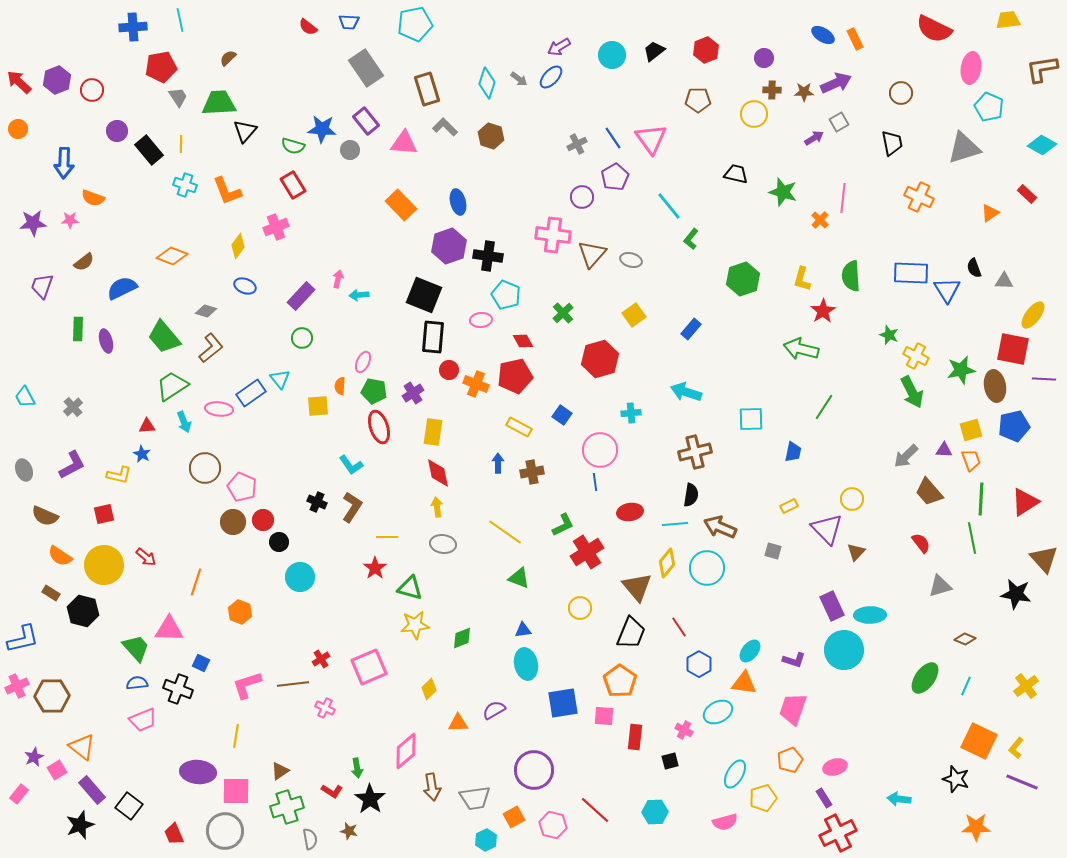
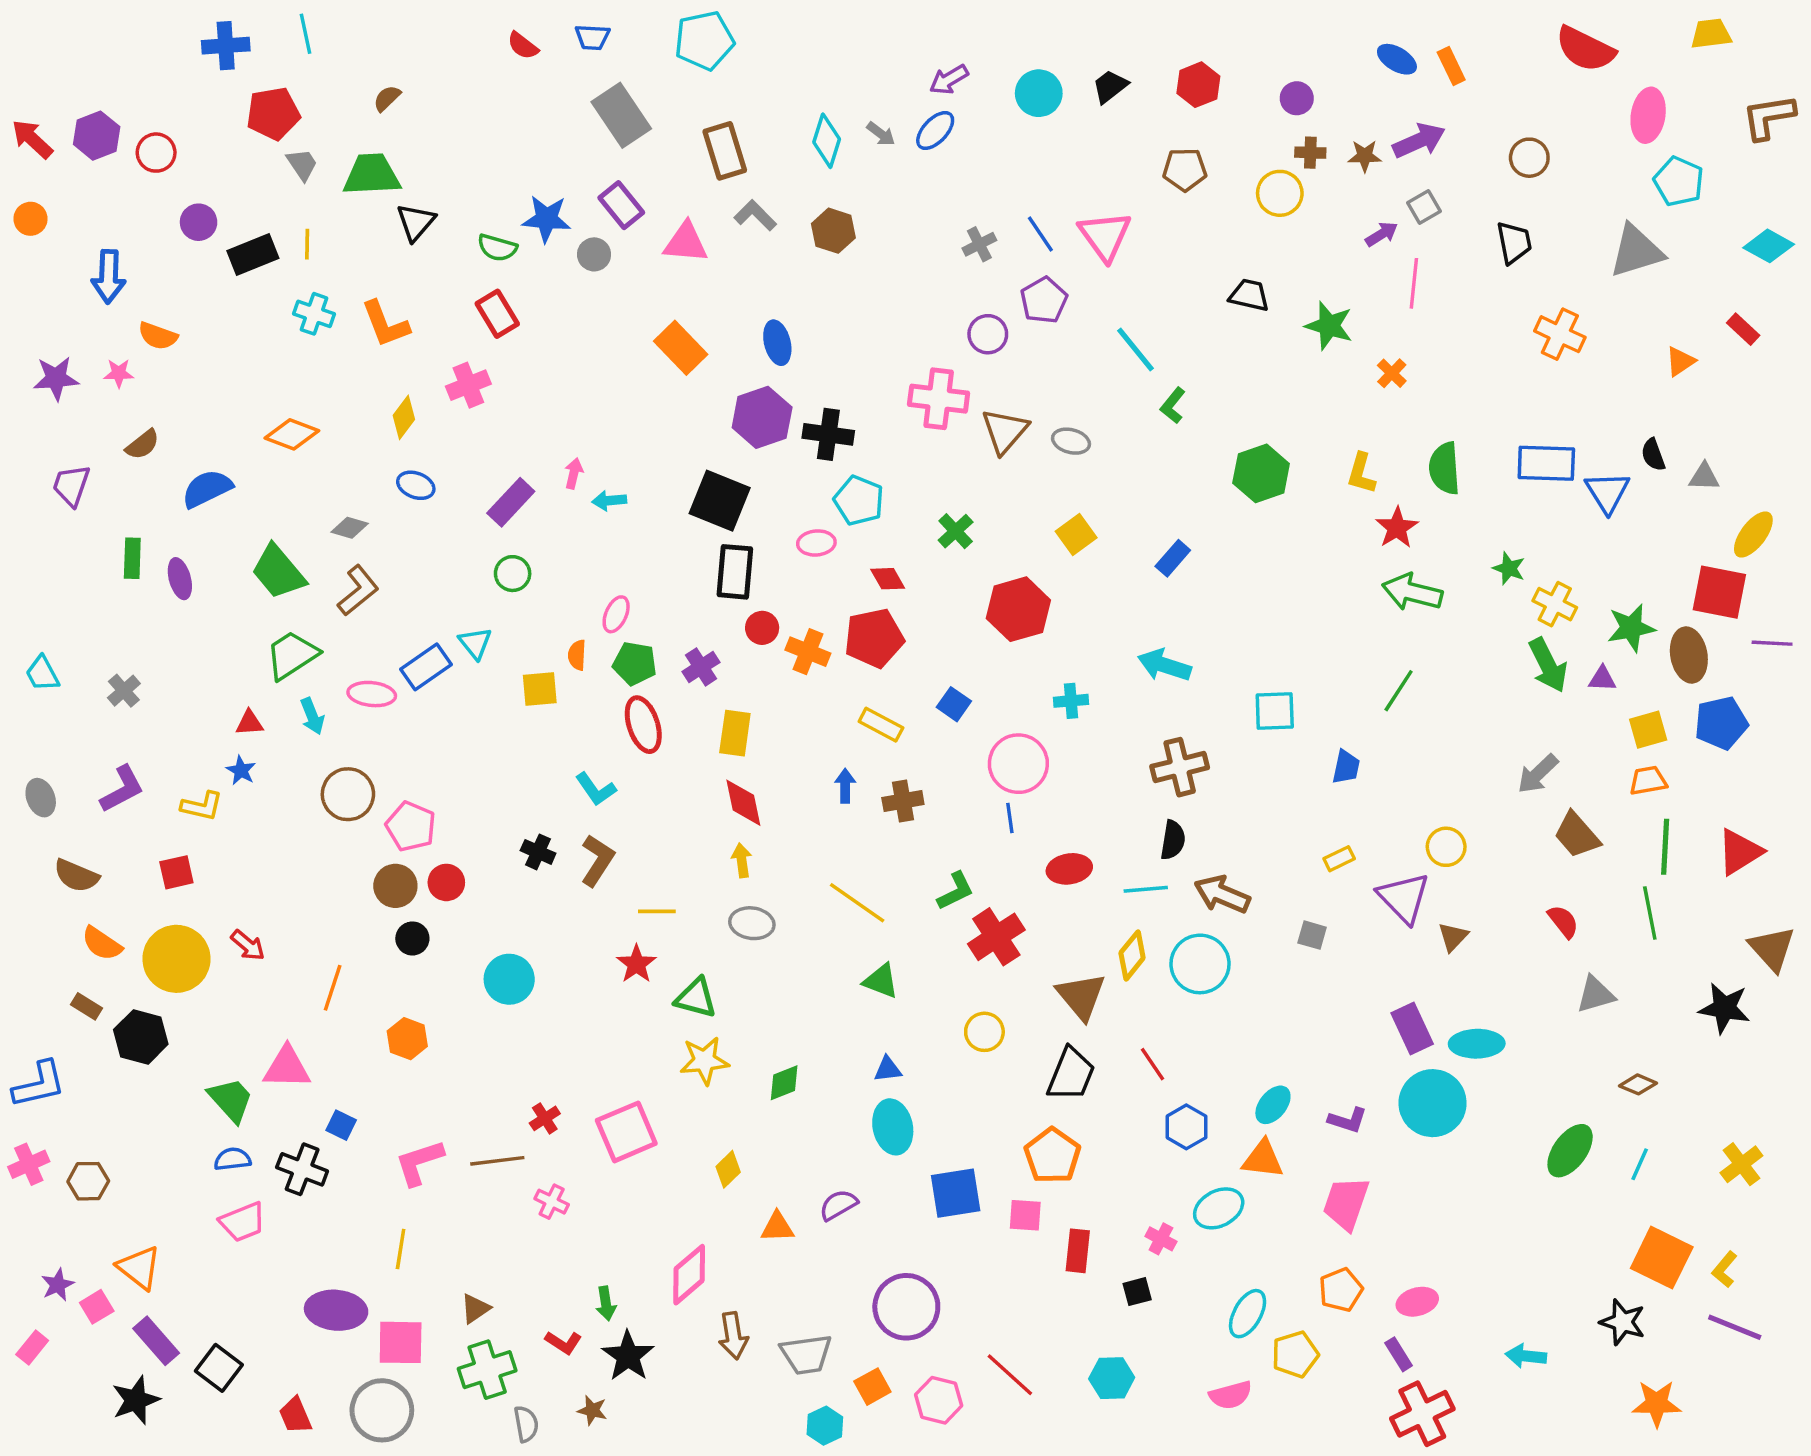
black rectangle: (149, 150) -> (253, 254), turned -72
pink line: (843, 198) -> (1414, 283), moved
green arrow: (801, 349) -> (1412, 592), moved
purple triangle: (944, 450) -> (1602, 679), moved
orange trapezoid: (971, 460) -> (1648, 781), turned -80
black circle: (279, 542) -> (412, 938), moved
brown hexagon: (52, 696) -> (88, 1181), size x0.7

